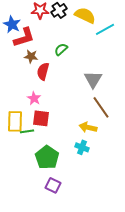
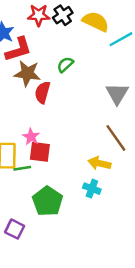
brown star: (31, 56) -> (27, 73), size x1.5
gray triangle: (93, 79) -> (117, 94), moved
pink star: (34, 98) -> (31, 137), moved
purple square: (53, 185) -> (15, 229), moved

